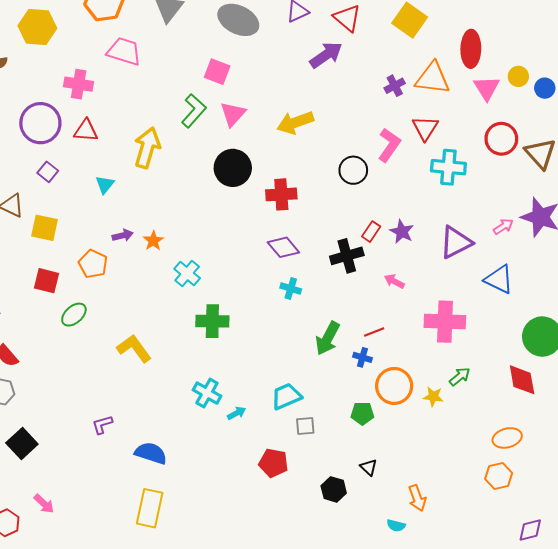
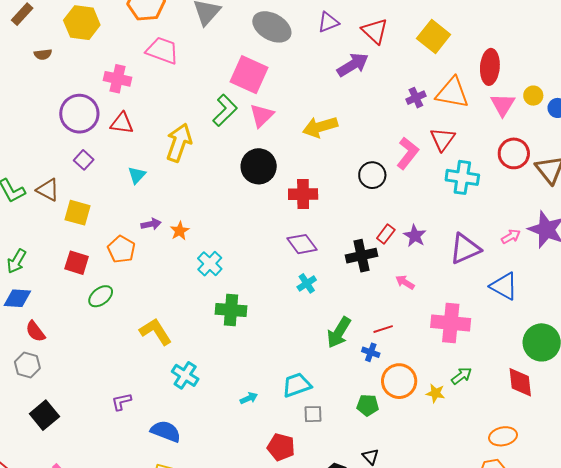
pink square: (217, 72) -> (249, 75), size x1.5
cyan cross: (291, 289) -> (307, 283), turned 36
cyan cross: (207, 393) -> (185, 375), moved

